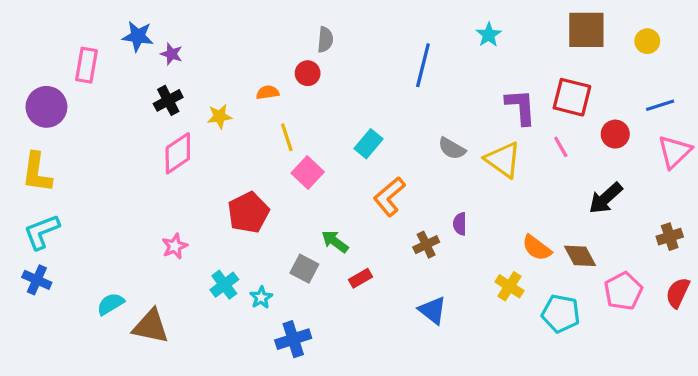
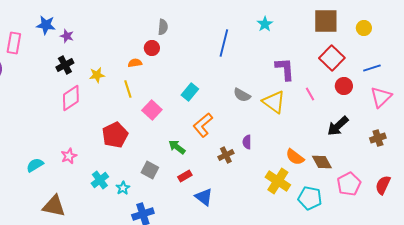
orange semicircle: (268, 92) -> (135, 63), moved
red square: (572, 97) -> (332, 58), moved, turned 30
yellow line: (287, 137) -> (128, 89), moved
brown cross: (670, 237) -> (378, 138), moved
green arrow: (335, 241) -> (177, 147), moved
yellow cross: (509, 286) -> (278, 181), size x1.4
cyan semicircle: (111, 304) -> (35, 165), moved
blue triangle: (433, 310) -> (204, 197), moved

